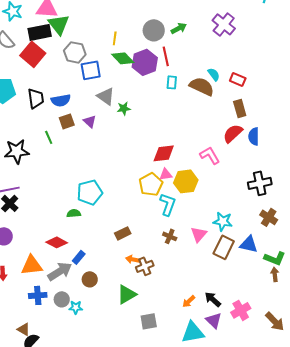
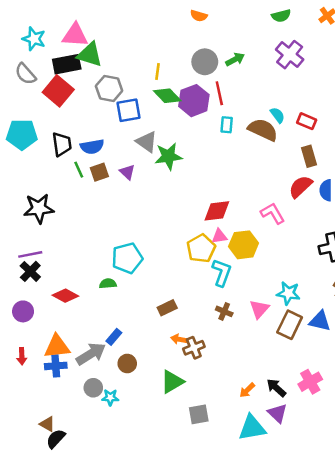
green triangle: (59, 24) -> (90, 55), turned -35
green star: (124, 108) -> (168, 156), size x1.6
green line: (49, 137) -> (79, 170), moved
red diamond: (57, 242) -> (65, 296), moved
blue cross: (38, 295) -> (56, 366), moved
pink cross: (241, 310) -> (310, 382), moved

